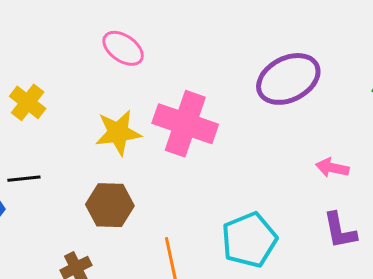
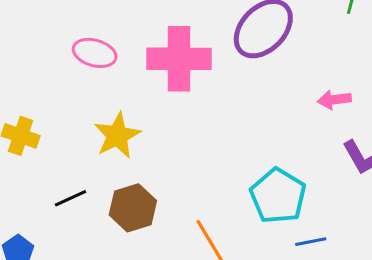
pink cross: (185, 124) -> (179, 59), moved
black line: (24, 179) -> (71, 198), moved

